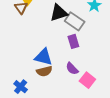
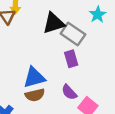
blue triangle: (44, 57) -> (34, 77), turned -30

